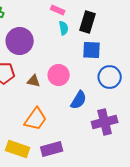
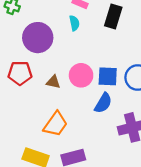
cyan semicircle: (64, 28) -> (74, 23), moved
blue square: (92, 50) -> (108, 76), moved

